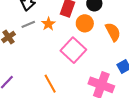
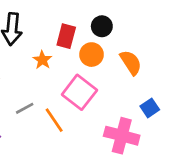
gray line: (28, 24) -> (25, 108), moved
orange line: (50, 84) -> (54, 120), moved

